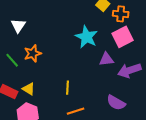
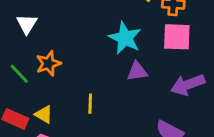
pink square: (123, 37) -> (177, 37), turned 30
purple triangle: (106, 59) -> (137, 71), moved
yellow line: (68, 88) -> (90, 104), moved

